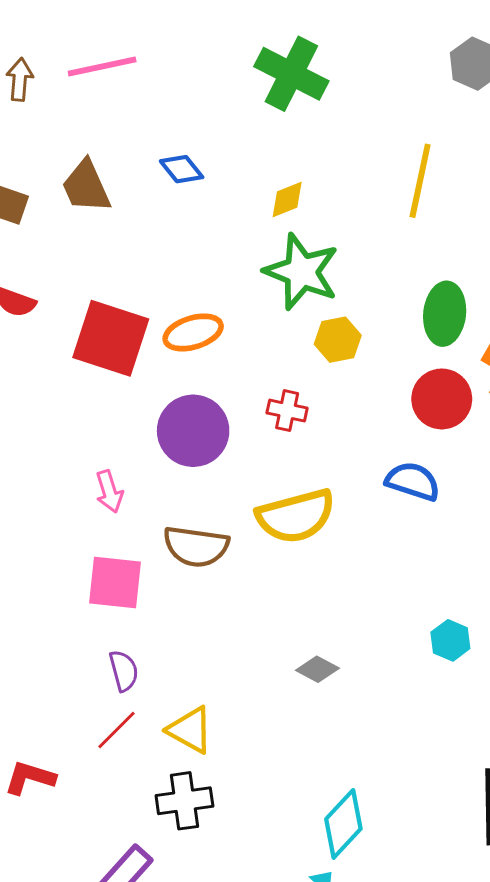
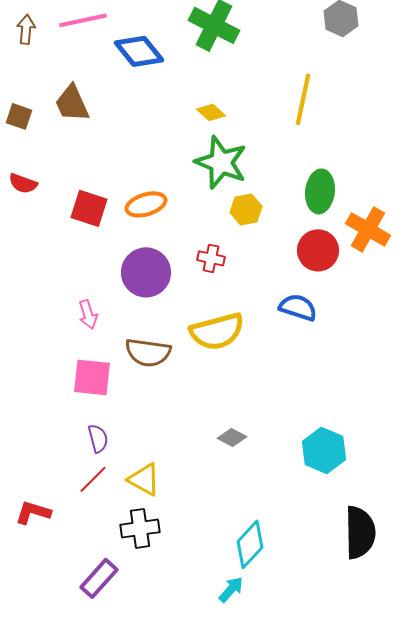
blue diamond: (182, 169) -> (139, 51), moved, size x1.6
yellow diamond: (287, 199) -> (211, 112), turned 64
red square: (111, 338) -> (89, 208), size x0.7
cyan hexagon: (450, 640) -> (324, 450), moved, size x1.6

